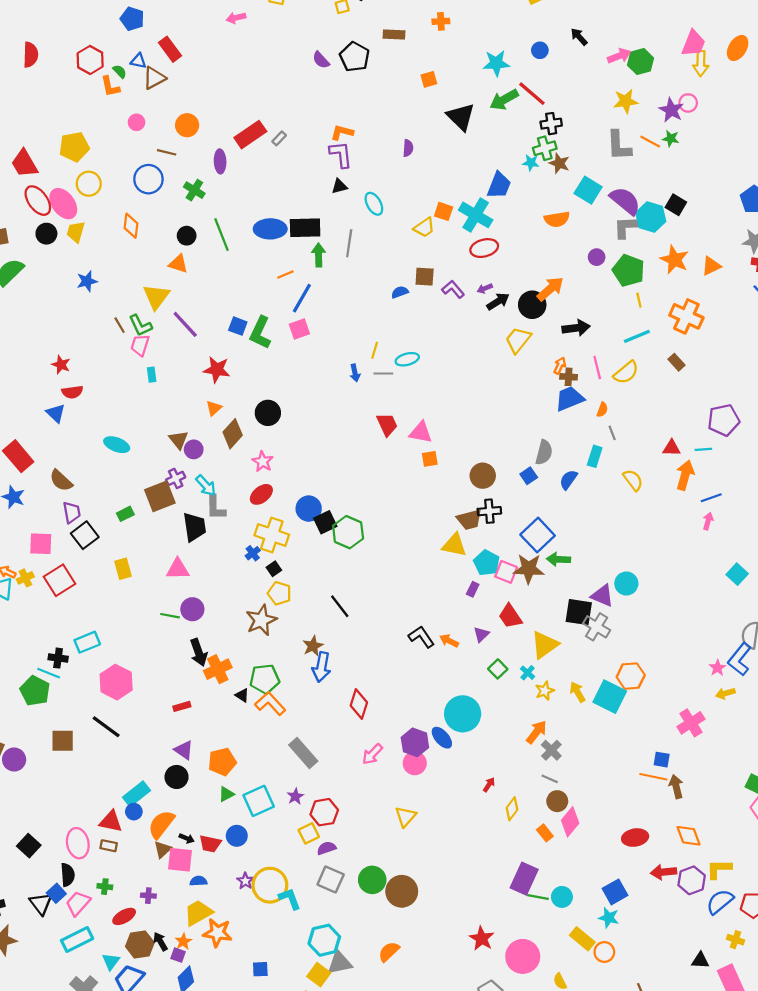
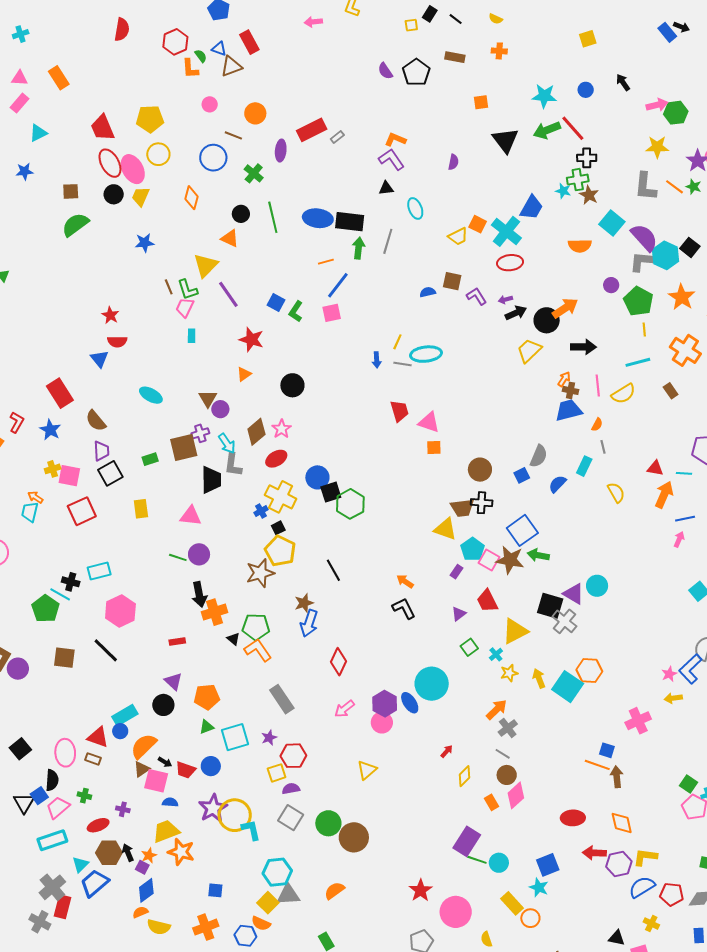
purple L-shape: (341, 154) -> (391, 159), turned -36
green L-shape: (260, 333) -> (296, 311), size x0.7
cyan ellipse: (407, 359) -> (426, 354), size x1.4
brown diamond: (233, 434) -> (256, 432), moved
yellow cross: (25, 578) -> (53, 469), moved
yellow pentagon: (279, 593) -> (280, 551), size x1.4
orange arrow: (449, 641) -> (405, 581), moved
purple star: (245, 881) -> (213, 808), size x1.8

